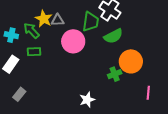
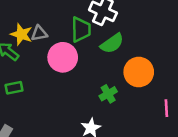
green rectangle: (34, 52) -> (14, 88), moved
green cross: (115, 74) -> (108, 94), moved

